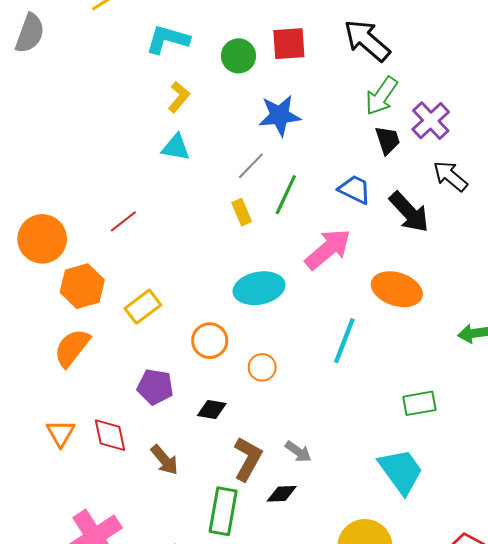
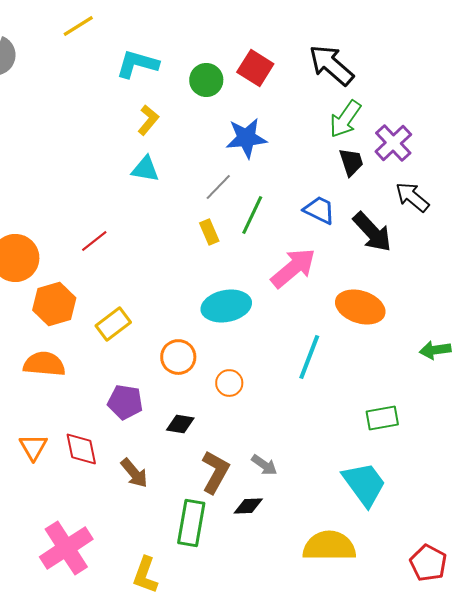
red square: (289, 44) -> (255, 68), turned 36
orange semicircle: (72, 348) -> (44, 364), turned 57

